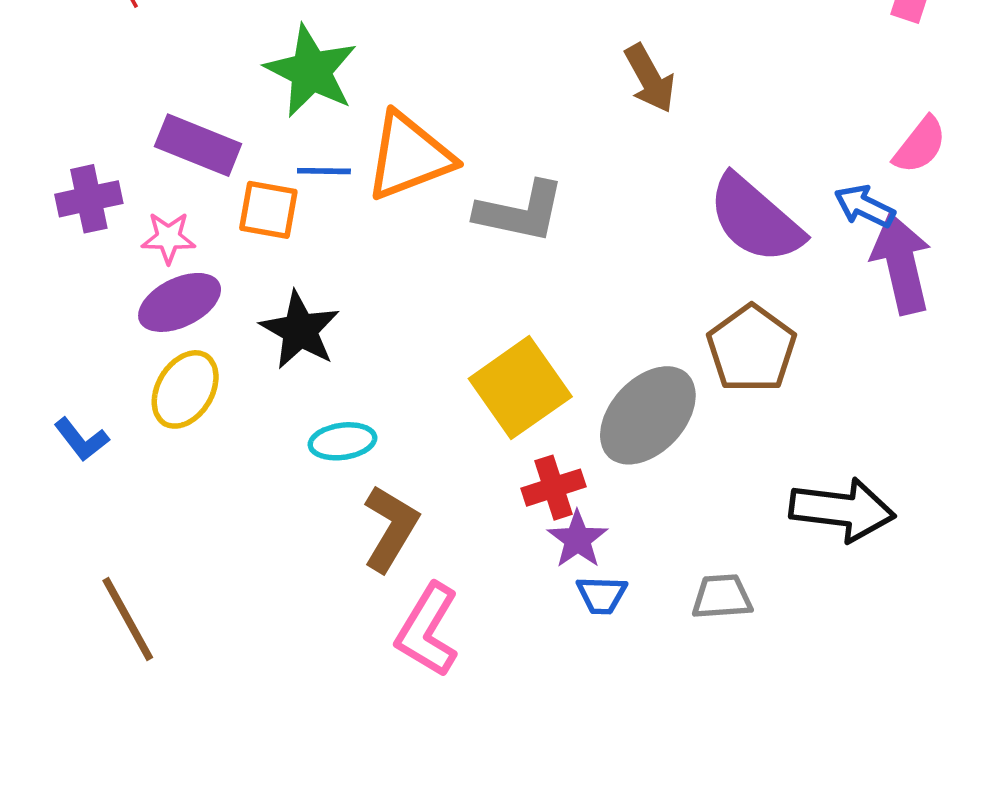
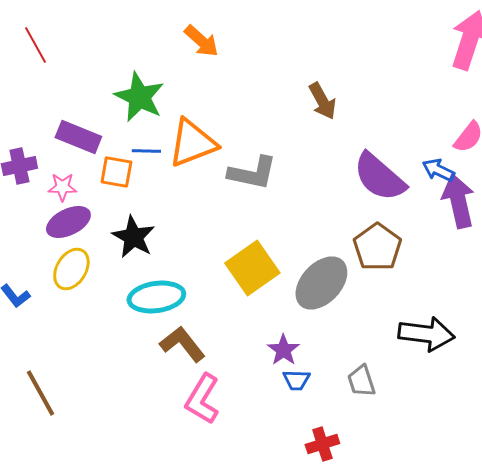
cyan ellipse: (342, 441) -> (156, 297), size x1.6
red cross: (553, 488) -> (322, 444), moved
brown L-shape: (391, 528) -> (182, 344), turned -69
gray trapezoid: (722, 597) -> (361, 381), turned -104

